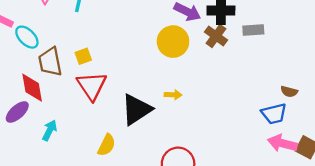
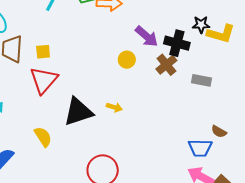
gray rectangle: (253, 30) -> (202, 80), moved
yellow circle: (173, 42) -> (127, 60), size x0.6
yellow semicircle: (107, 145) -> (43, 137), turned -75

